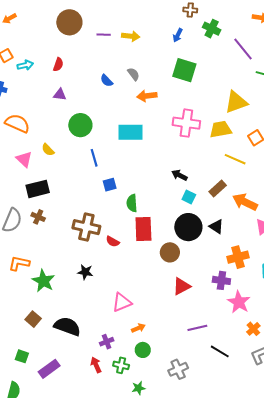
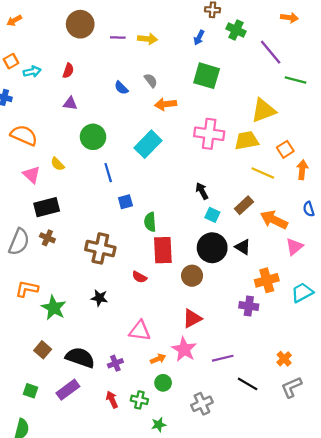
cyan rectangle: (131, 132) -> (148, 144), turned -45
black arrow: (179, 175) -> (202, 191), turned 35
red semicircle: (113, 242) -> (139, 277), moved
red triangle: (182, 286) -> (192, 318), moved
pink triangle: (122, 302) -> (140, 331), turned 30
pink star: (239, 302) -> (184, 349), moved
purple cross: (107, 342) -> (115, 363), moved
purple rectangle: (49, 369) -> (68, 390), moved

